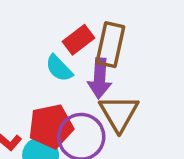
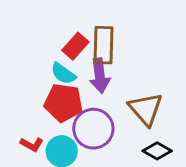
brown triangle: (119, 113) -> (146, 109), moved
red pentagon: (51, 126) -> (63, 103), moved, turned 30

